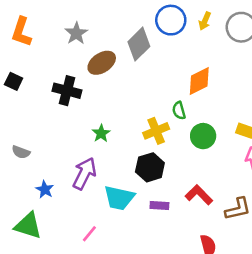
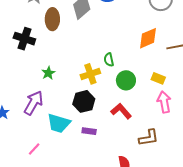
brown ellipse: (102, 63) -> (52, 19), turned -60
orange diamond: (199, 81) -> (148, 38), moved
red L-shape: (199, 195) -> (121, 111), moved

